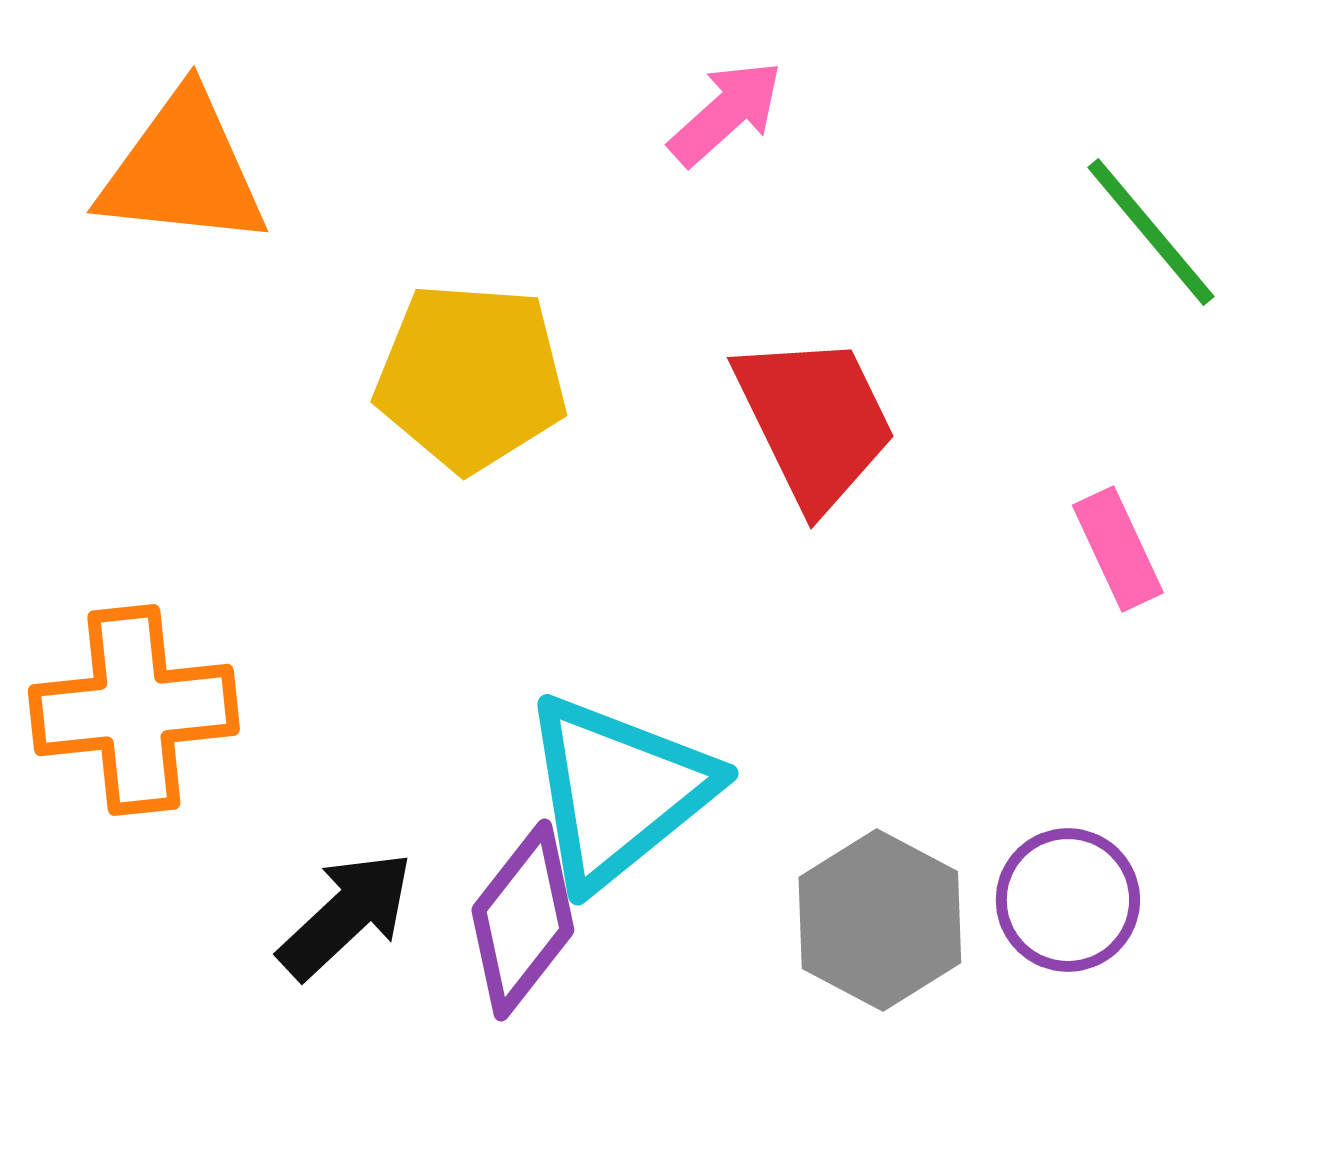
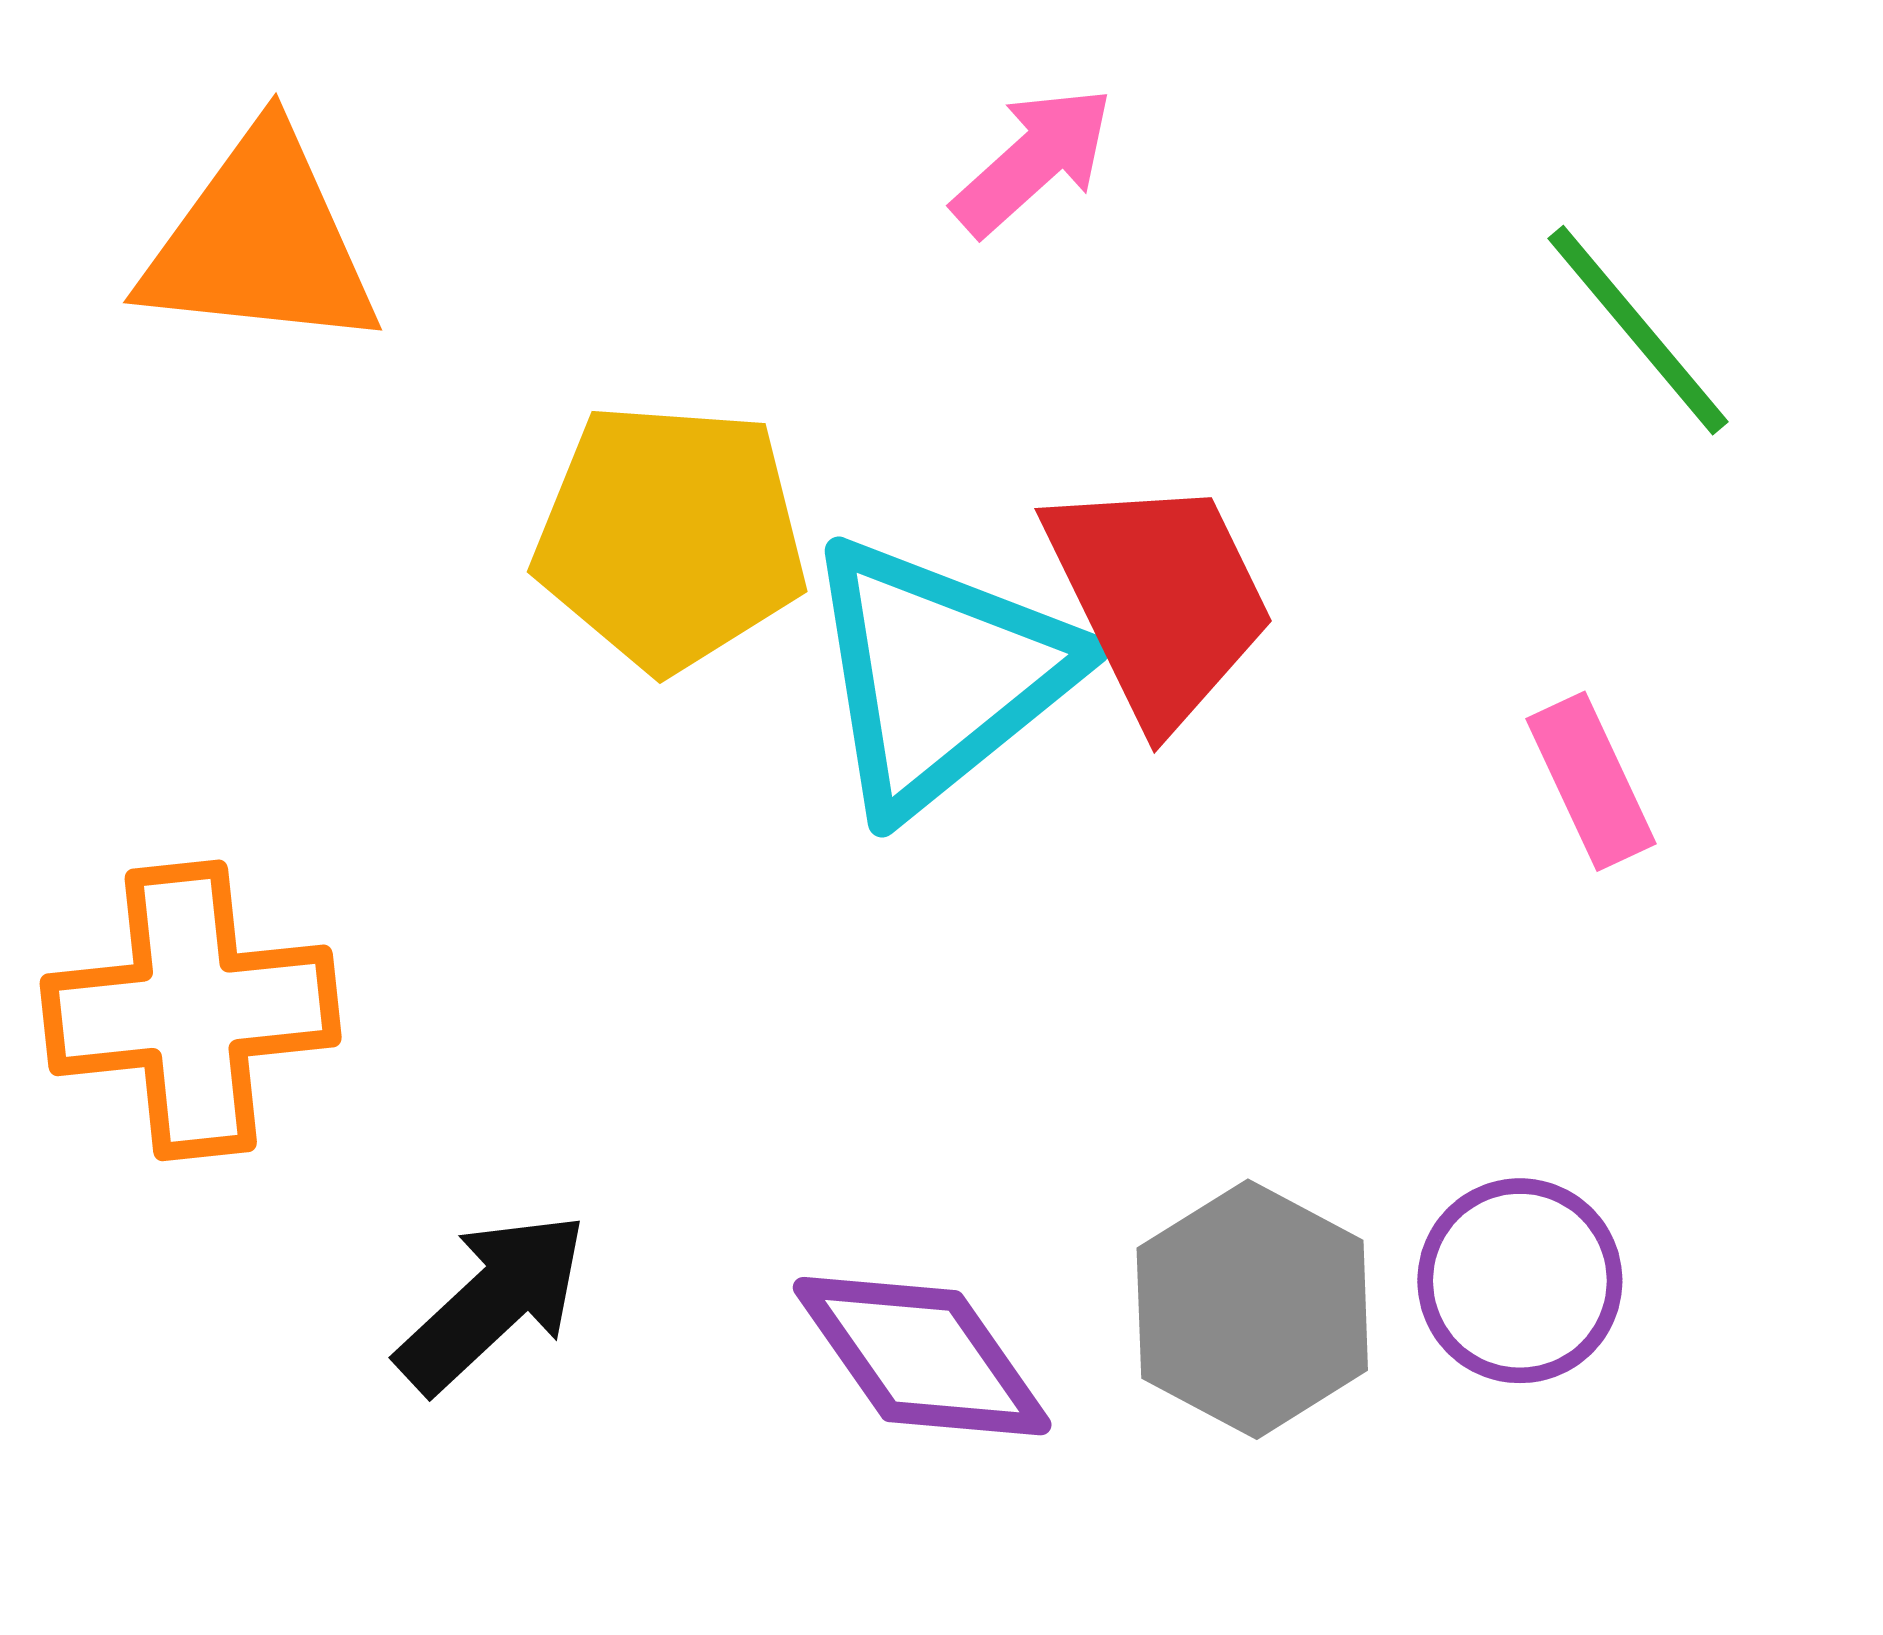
cyan triangle: (618, 791) -> (939, 674), moved
purple diamond: (523, 920) -> (922, 1356), moved, turned -73

